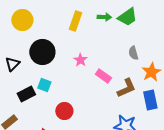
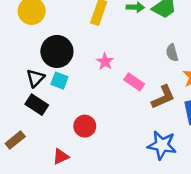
black triangle: (12, 64) -> (35, 78), moved
cyan square: (44, 85) -> (59, 81), moved
black rectangle: (26, 94) -> (37, 105), turned 60

